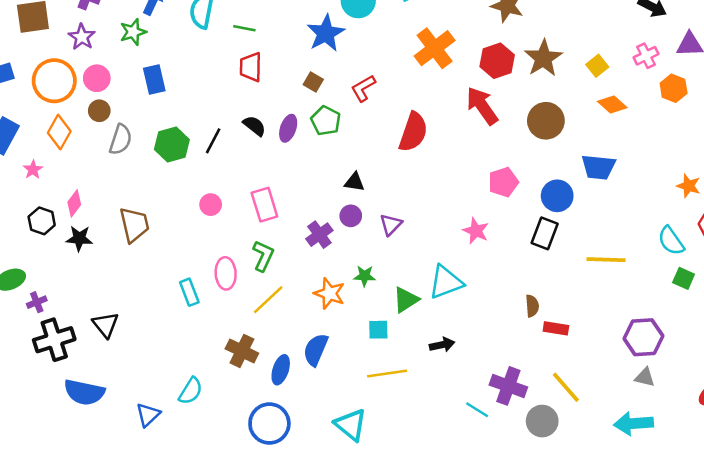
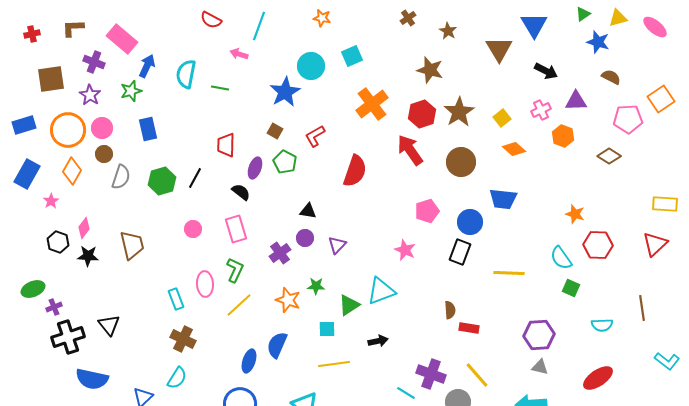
red trapezoid: (251, 67) -> (226, 145), moved
black semicircle: (254, 126) -> (241, 192), moved
brown cross: (242, 351) -> (183, 339), moved

